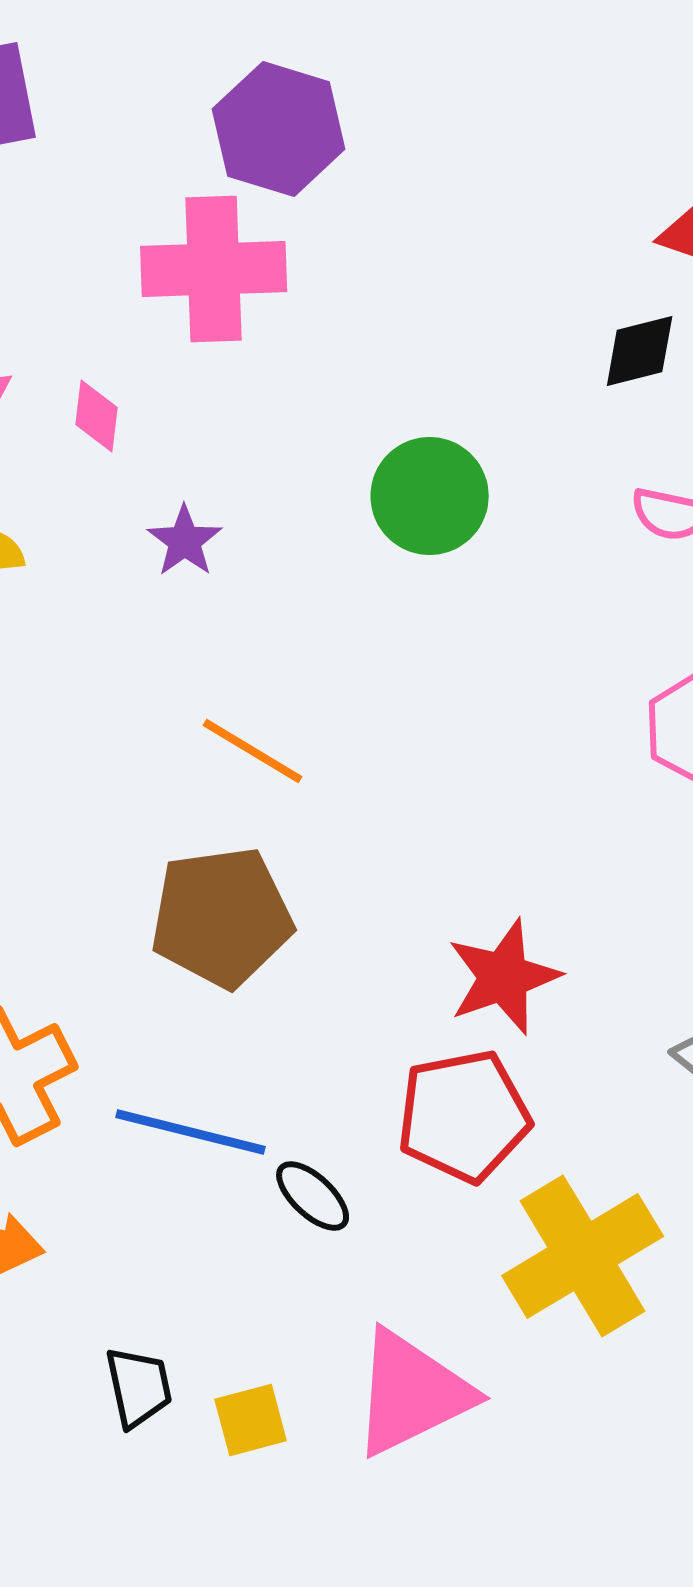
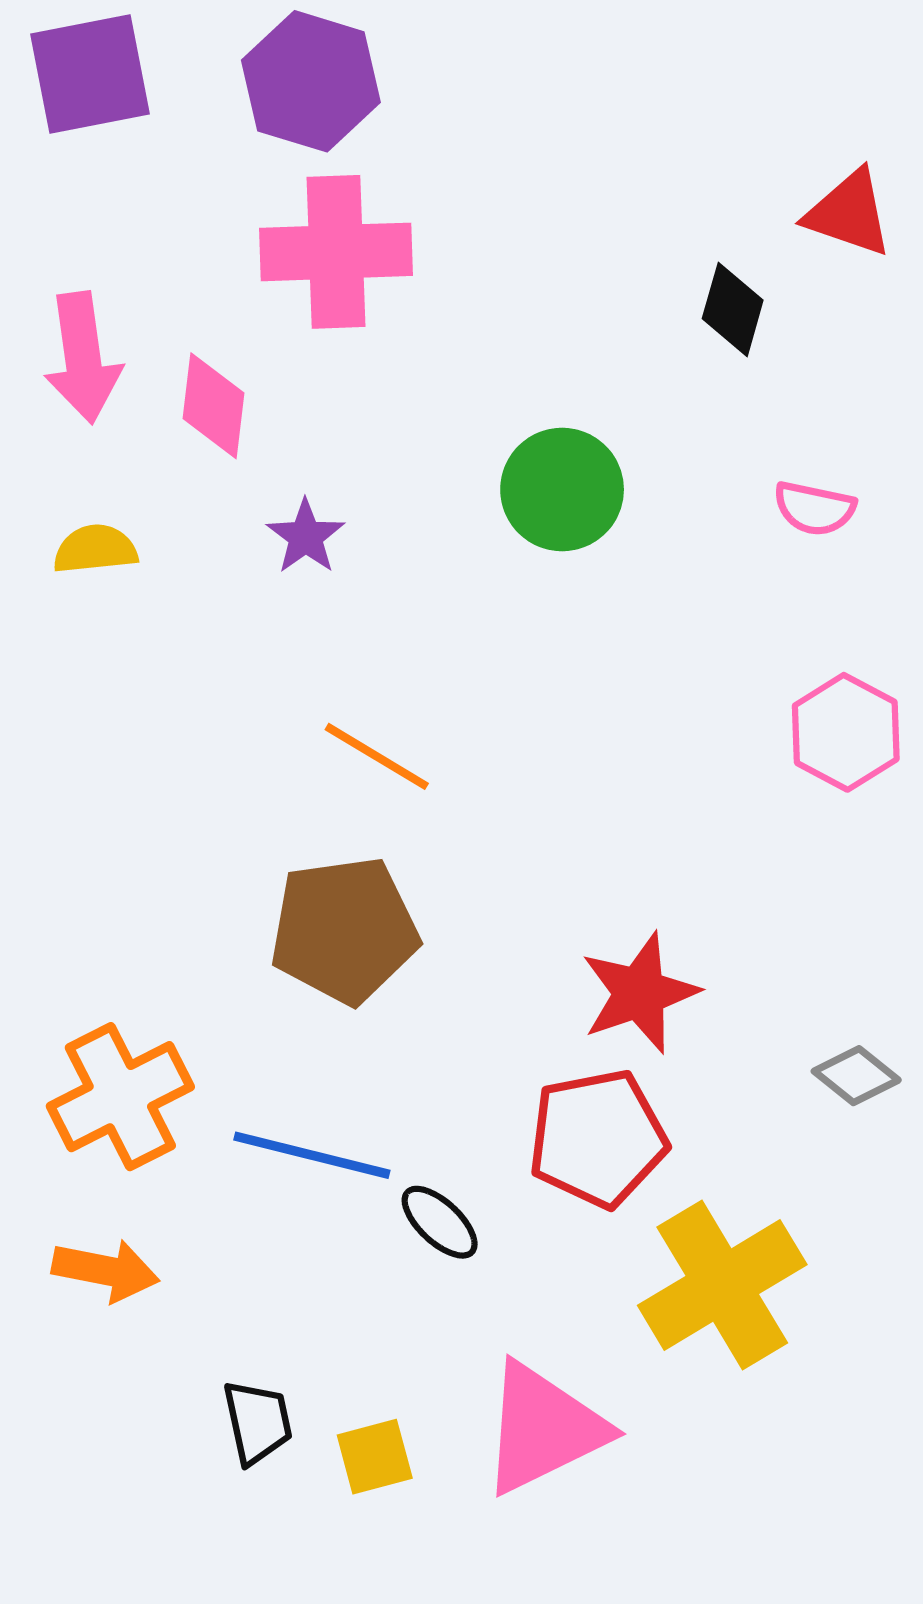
purple hexagon: (279, 129) -> (311, 81), moved
black diamond: (640, 351) -> (733, 309), moved, turned -60
pink diamond: (97, 416) -> (214, 406), size x1.4

